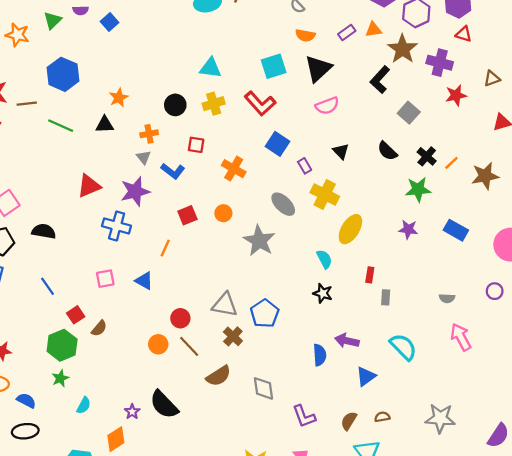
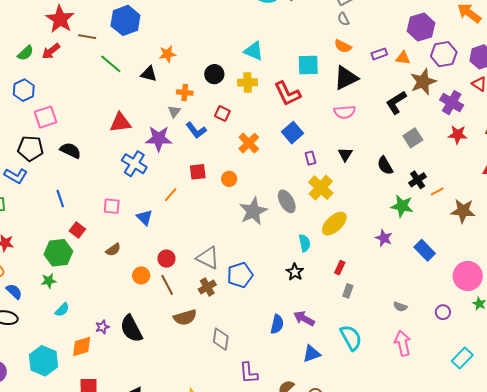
gray ellipse: (283, 204) -> (287, 201), moved
red square: (76, 315) -> (77, 230), turned -35
brown semicircle: (99, 328) -> (113, 250), moved

